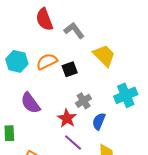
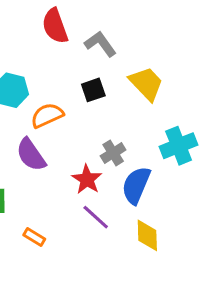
orange semicircle: (47, 62) -> (47, 115), moved
black square: (70, 69) -> (93, 90), moved
blue semicircle: (99, 121) -> (136, 185), size x1.4

